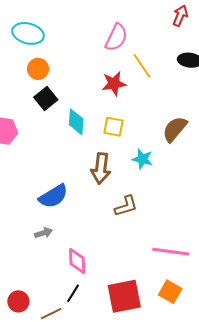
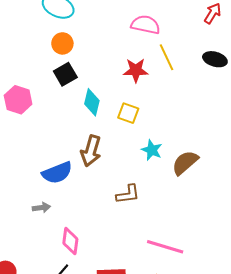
pink semicircle: (116, 37) -> (146, 25), turned -112
brown semicircle: (175, 129) -> (185, 163), moved
brown arrow: (101, 168) -> (91, 151), moved

